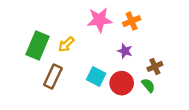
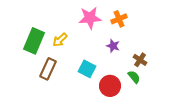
brown cross: (155, 66) -> (140, 60), turned -32
red circle: (122, 83) -> (110, 86), moved

